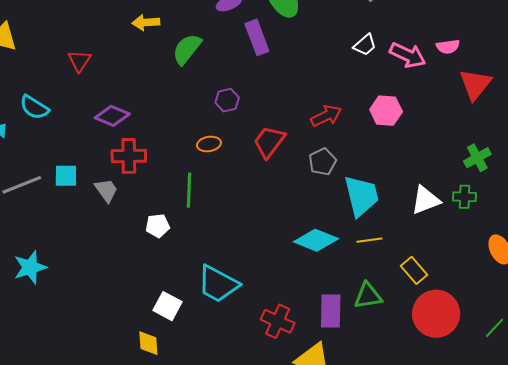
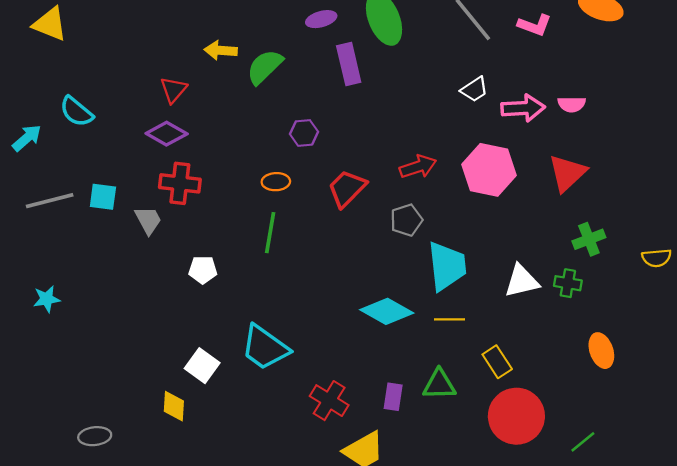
yellow arrow: (146, 22) -> (221, 50), moved
pink arrow: (408, 55) -> (523, 108), turned -36
red triangle: (79, 61) -> (173, 90), moved
red triangle: (475, 84) -> (567, 173), moved
pink hexagon: (386, 111) -> (489, 170), size x1.4
green line: (189, 190) -> (270, 233), moved
cyan star: (30, 267) -> (47, 299), size x0.7
purple rectangle: (331, 311) -> (393, 397), size x0.7

